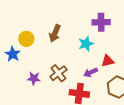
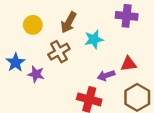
cyan star: (86, 44) -> (94, 39), moved
blue star: (13, 54) -> (16, 62), moved
brown cross: (58, 73) -> (59, 52), moved

